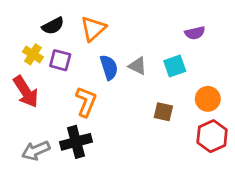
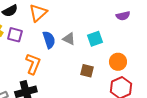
purple semicircle: (195, 33) -> (123, 16), moved

